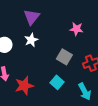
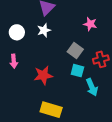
cyan square: (57, 82) -> (77, 71), moved, turned -32
red star: (24, 86) -> (43, 75), moved

